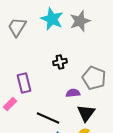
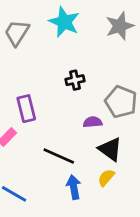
gray star: (80, 21) -> (120, 26), moved
black triangle: (86, 113) -> (110, 149), turned -30

